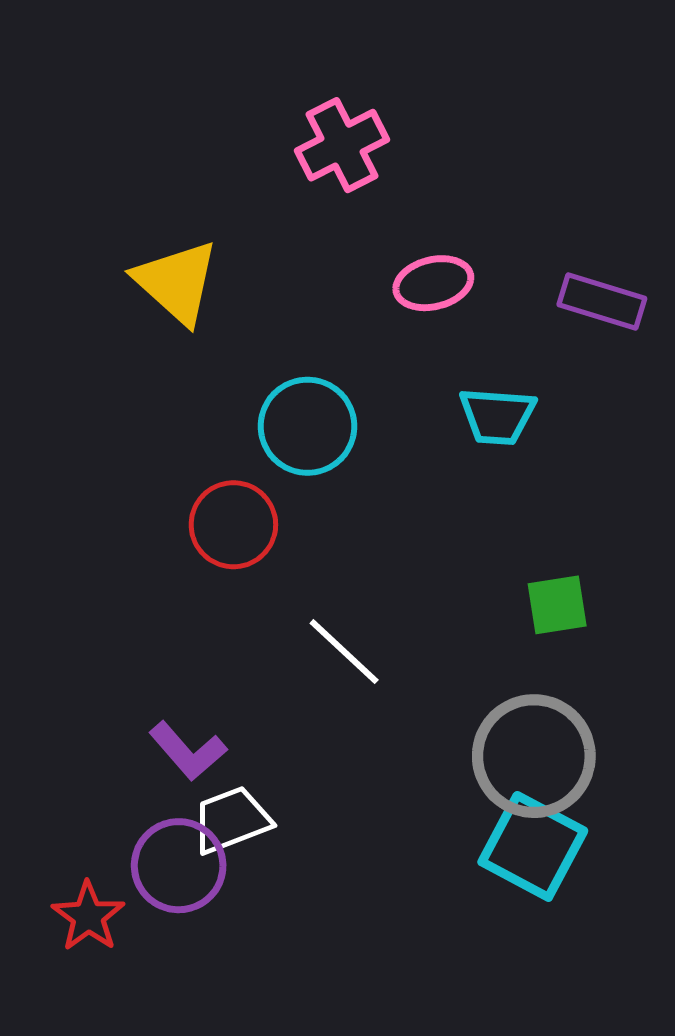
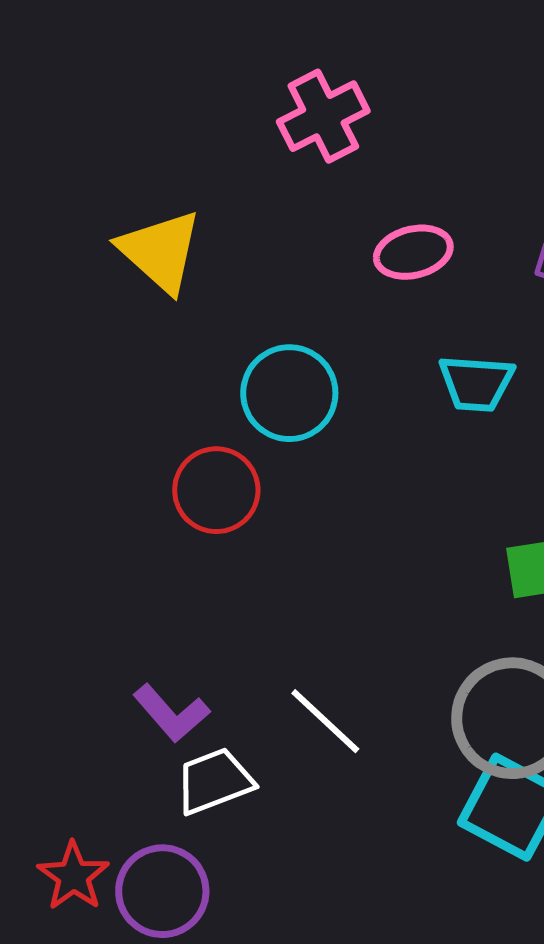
white line: (344, 652) -> (325, 721), moved
purple circle: (179, 866) -> (162, 891), moved

